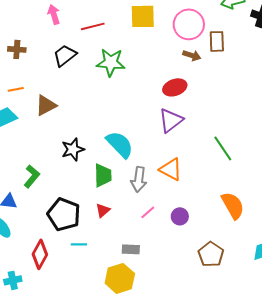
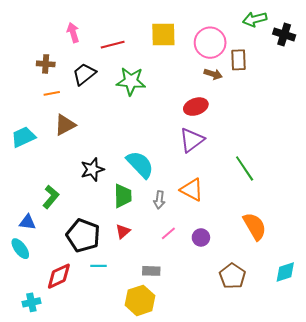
brown cross: (17, 49) -> (46, 64), moved
orange line: (16, 89) -> (52, 93), moved
gray arrow: (139, 179) -> (159, 200), size x0.7
red diamond: (40, 254) -> (59, 276), turned 36

